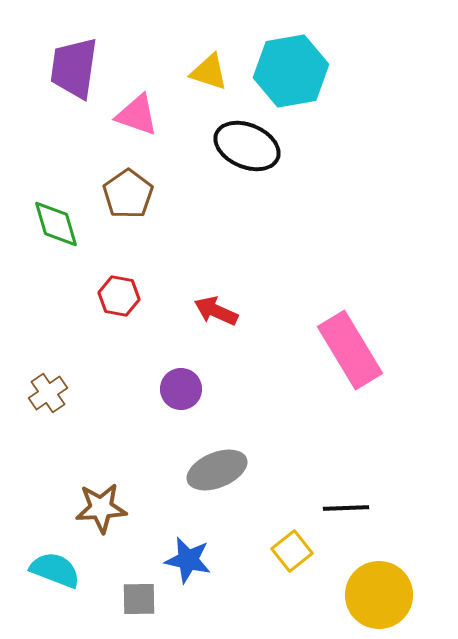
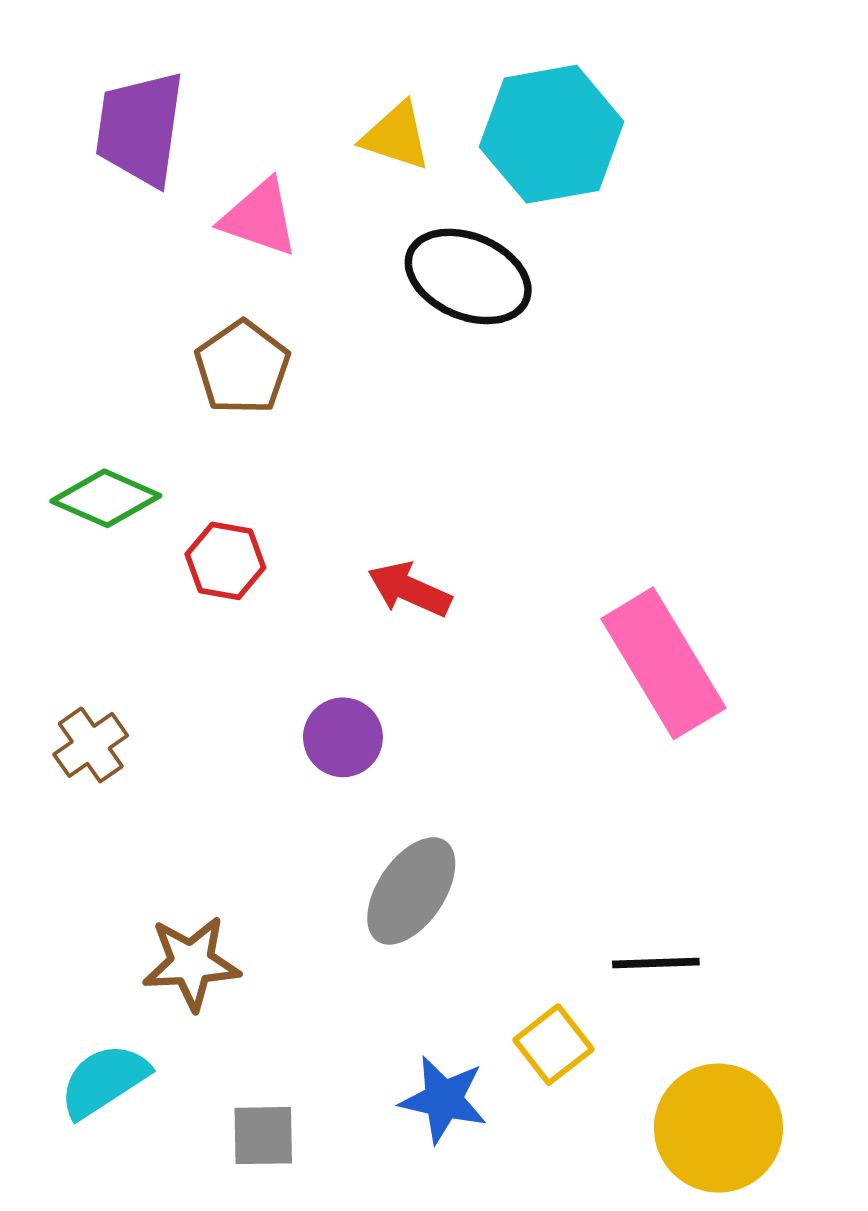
green diamond: (56, 224) -> (106, 498), moved, turned -50
gray ellipse: (217, 470) -> (411, 891), turned -34
blue star: (188, 560) -> (443, 1100), moved
cyan semicircle: (55, 570) -> (104, 1081), turned -54

